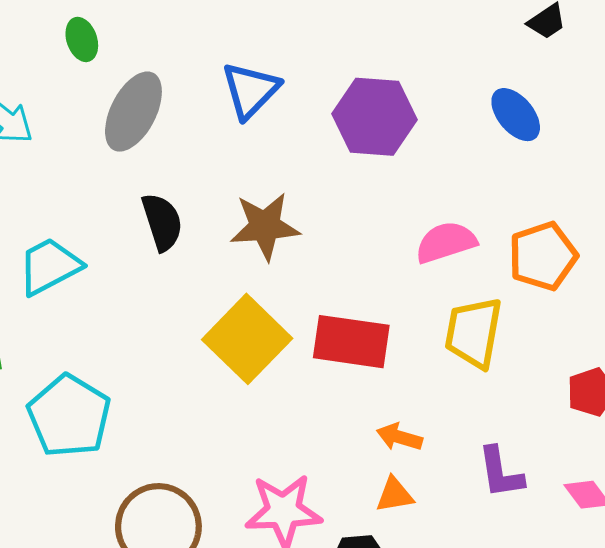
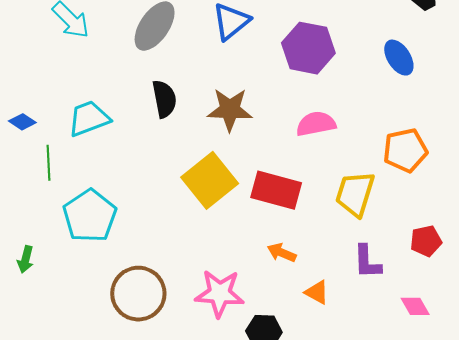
pink semicircle: (446, 242) -> (316, 124), moved
orange arrow: (399, 437) -> (282, 253), moved
purple L-shape: (501, 473) -> (367, 262), moved
orange triangle: (395, 495) -> (317, 292), moved, turned 32

